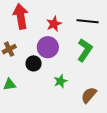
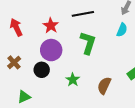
red arrow: (21, 16) -> (16, 27), size x0.7

